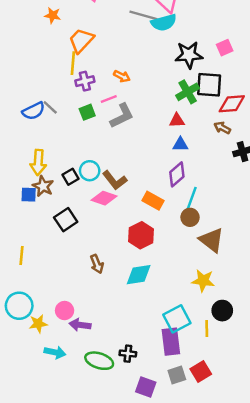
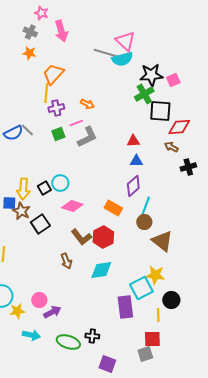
black star: (189, 55) -> (151, 75), moved
green cross: (188, 92) -> (144, 94), moved
yellow arrow: (38, 162) -> (23, 189), moved
brown L-shape: (115, 180) -> (81, 237), moved
brown star: (43, 186) -> (21, 211), moved
cyan square: (177, 319) -> (141, 288), moved
purple arrow: (80, 325) -> (52, 312), turned 144
purple rectangle: (171, 342) -> (125, 307), moved
red square: (201, 371) -> (152, 339), moved, turned 30
gray square: (177, 375) -> (145, 354), moved

